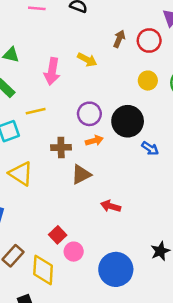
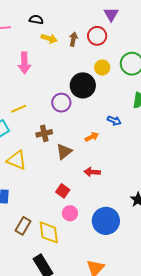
yellow arrow: (87, 60) -> (49, 38), moved
pink arrow: (52, 71) -> (24, 63), moved
black circle: (128, 121) -> (83, 85), moved
orange arrow: (94, 141) -> (92, 137), moved
red square: (58, 235) -> (63, 191), moved

